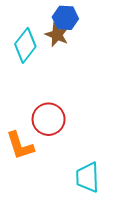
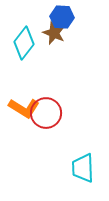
orange L-shape: (20, 146) -> (24, 108), moved, turned -40

